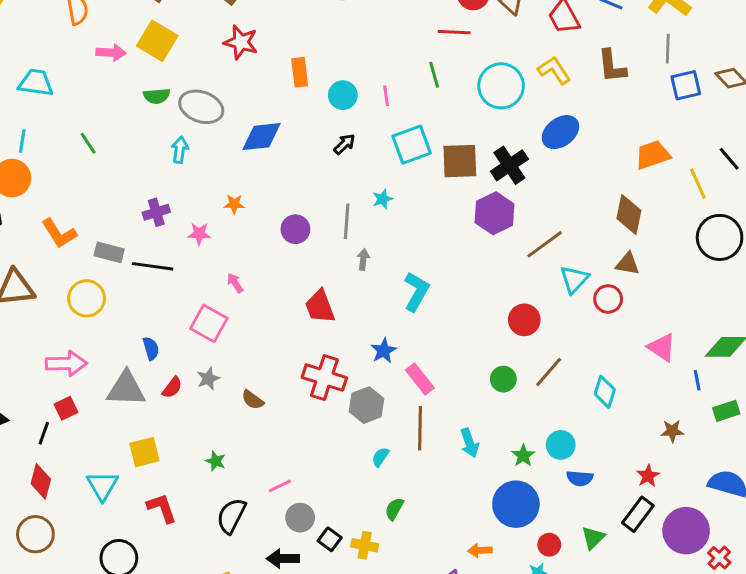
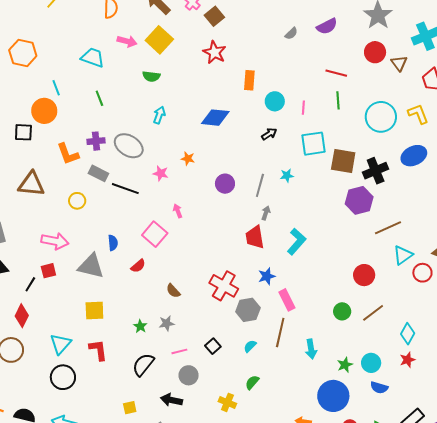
red line: (454, 32) -> (336, 73), moved
cyan trapezoid: (36, 83) -> (93, 58), moved
gray ellipse: (201, 107) -> (129, 146), moved
cyan line: (22, 141) -> (56, 88), turned -42
purple cross: (156, 212) -> (96, 141), moved
yellow circle: (87, 298) -> (77, 201), size x0.7
red trapezoid: (320, 307) -> (255, 237), moved
gray star: (208, 379) -> (167, 323), moved
red semicircle: (172, 388) -> (138, 266), moved
red star: (648, 476) -> (407, 360), moved
cyan triangle: (102, 486) -> (61, 344), moved
black square: (330, 539) -> (213, 346), moved

